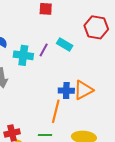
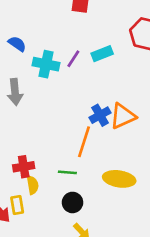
cyan rectangle: (65, 45) -> (102, 54), turned -56
blue cross: (66, 91) -> (100, 115), turned -35

